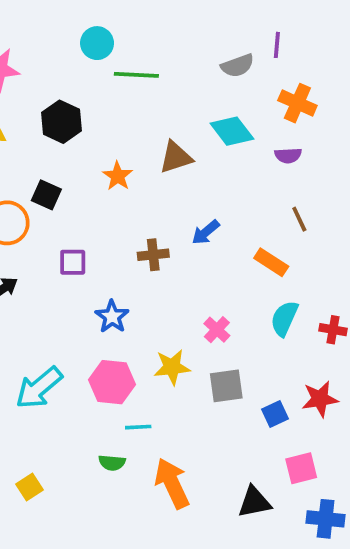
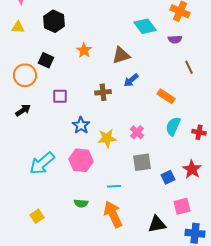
brown triangle: (176, 157) -> (121, 55), moved
brown line: (299, 219) -> (189, 67), moved
yellow star: (172, 367) -> (107, 138), moved
red star: (320, 399) -> (192, 169), turned -30
cyan line: (138, 427) -> (114, 186), moved

